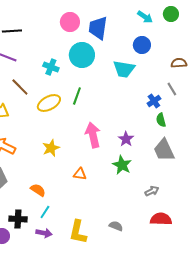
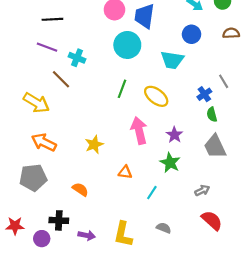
brown semicircle: (179, 63) -> (231, 33), moved
cyan cross: (51, 67) -> (77, 58), moved
yellow ellipse: (49, 103) -> (156, 96), moved, turned 65
cyan line: (45, 212) -> (152, 193), moved
red semicircle: (161, 219) -> (212, 220), turned 40

